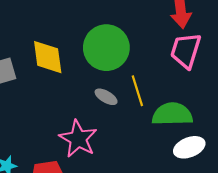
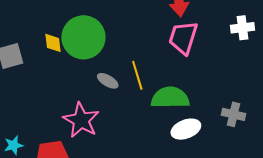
green circle: (106, 48) -> (83, 37), moved
yellow diamond: (48, 57) -> (53, 43), size x0.6

